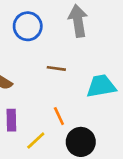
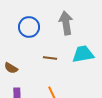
cyan trapezoid: (101, 86) -> (83, 54), moved

